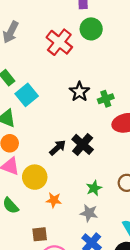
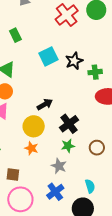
cyan square: (27, 95) -> (48, 56), moved
black cross: (83, 144) -> (69, 124), moved
yellow circle: (35, 177) -> (34, 126), moved

